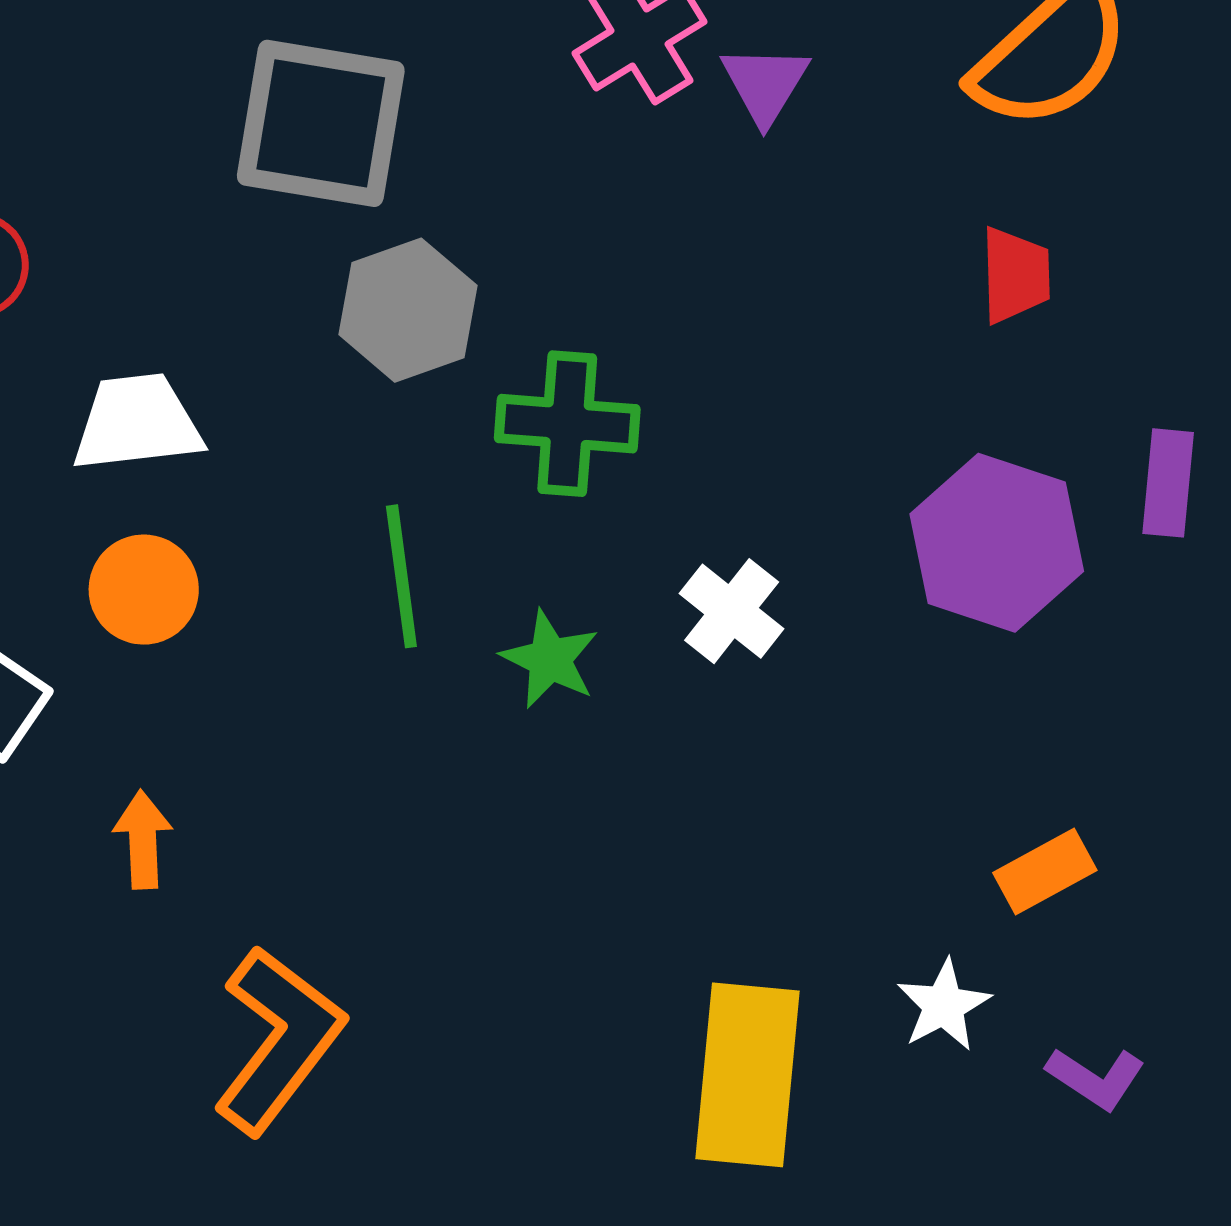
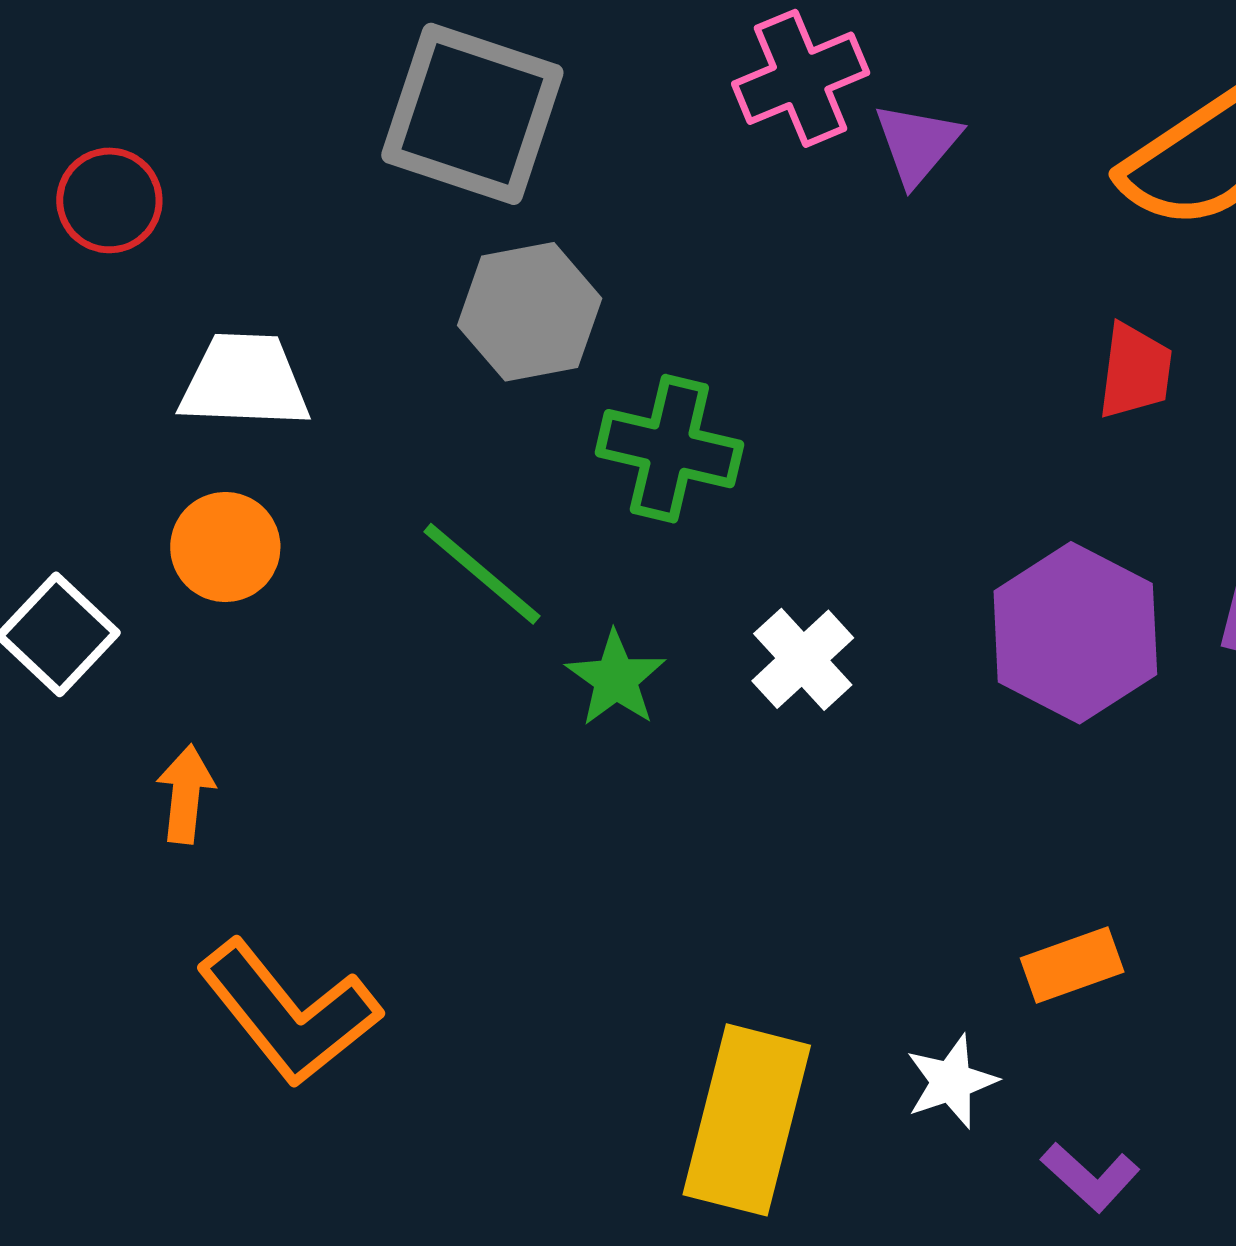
green line: (401, 576) -> (482, 574), turned -51
orange L-shape: (278, 1040) -> (289, 1013), turned 95

